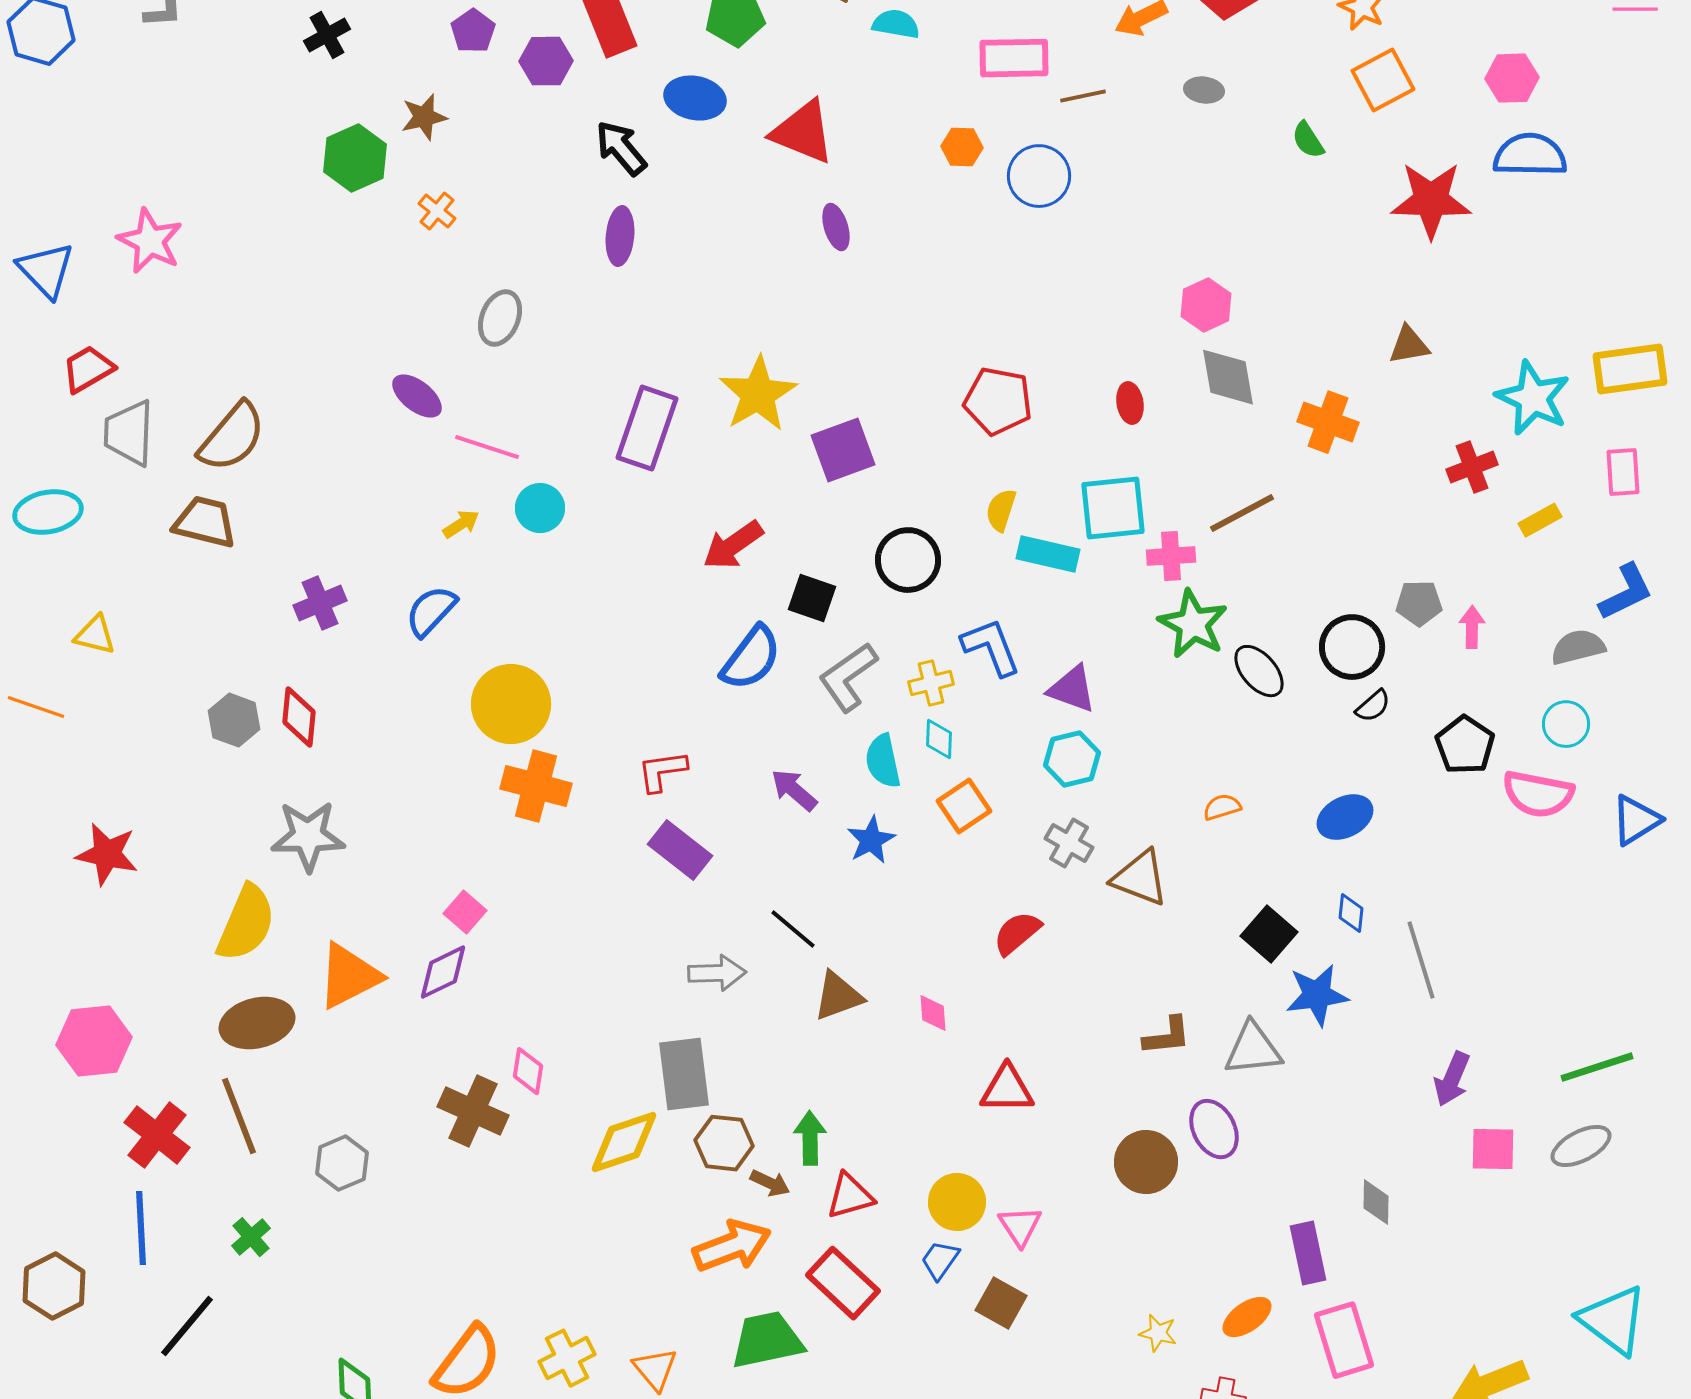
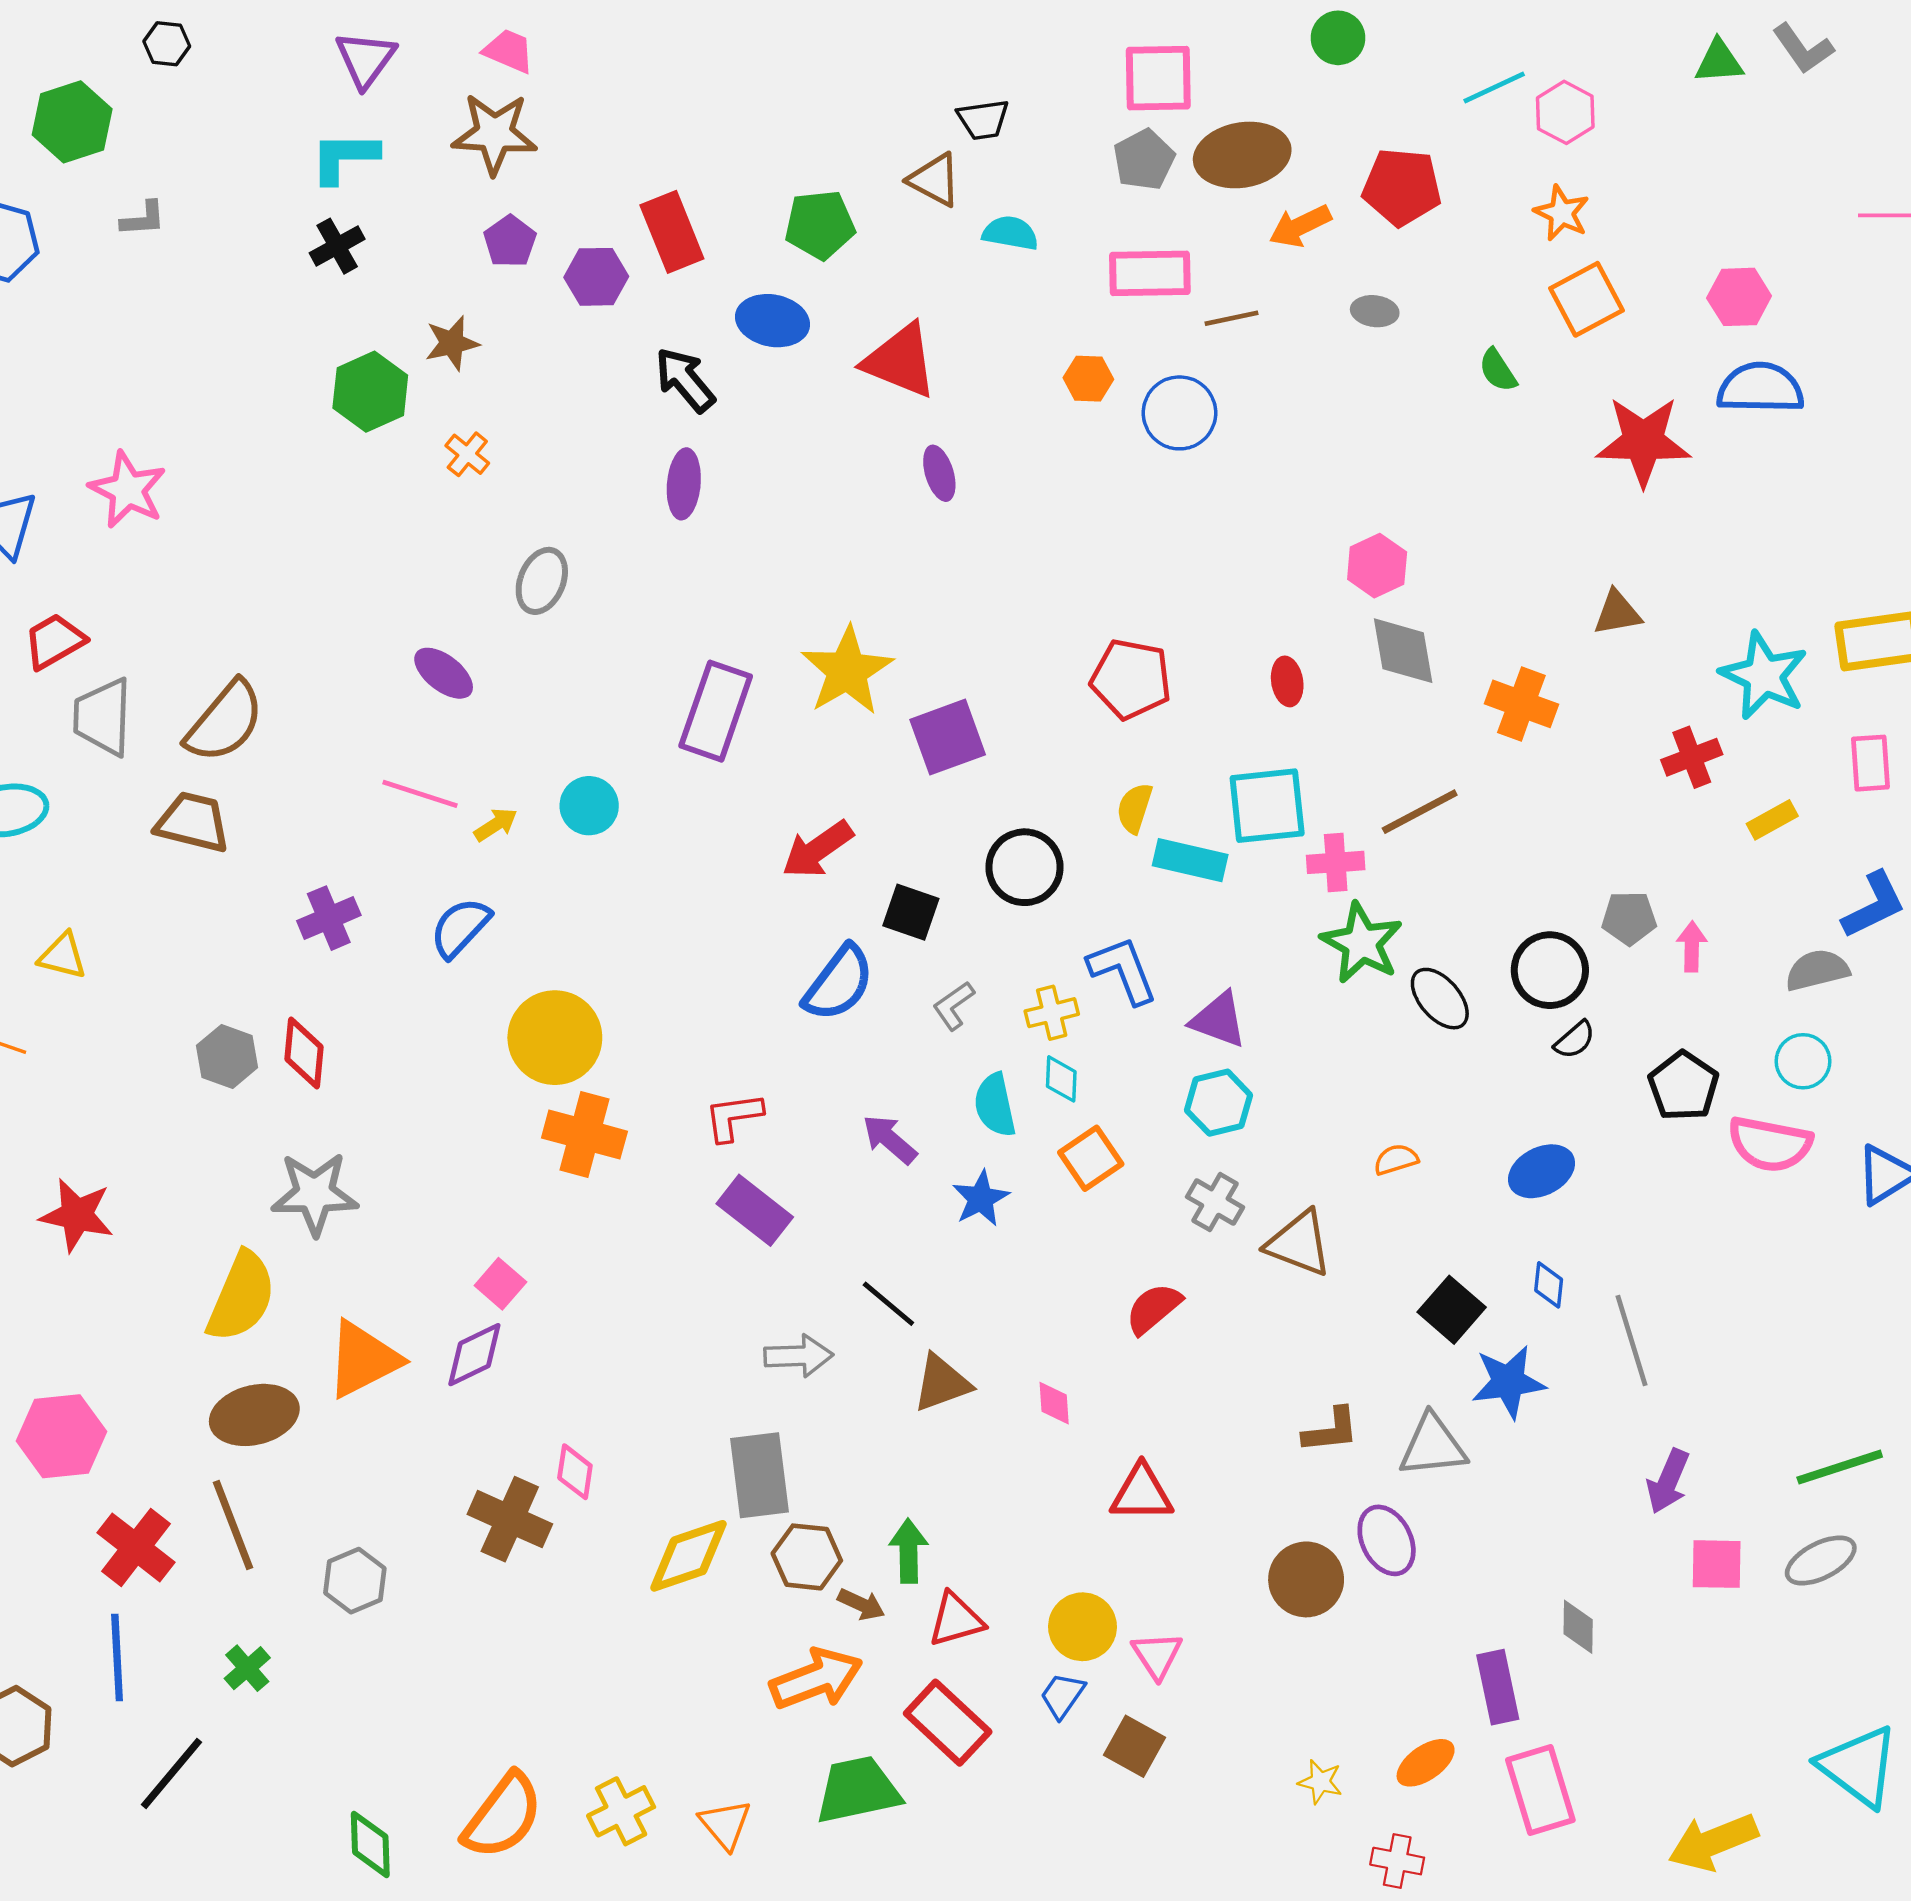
pink line: (487, 447) -> (420, 794), moved
gray L-shape: (848, 677) -> (954, 1006), size x0.6

